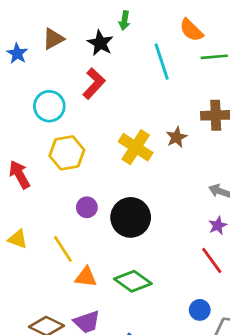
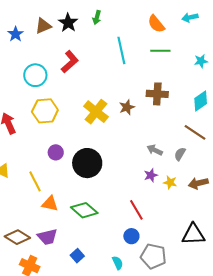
orange semicircle: (191, 30) -> (156, 24), moved
black star: (100, 43) -> (68, 23), moved
red line: (212, 260) -> (136, 210), moved

